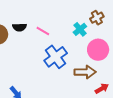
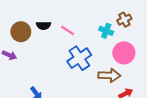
cyan cross: (80, 29) -> (106, 31), turned -32

